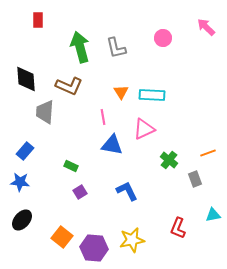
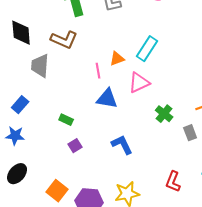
orange triangle: (121, 92) -> (117, 59), moved, turned 42
cyan rectangle: (152, 95) -> (147, 49), turned -60

